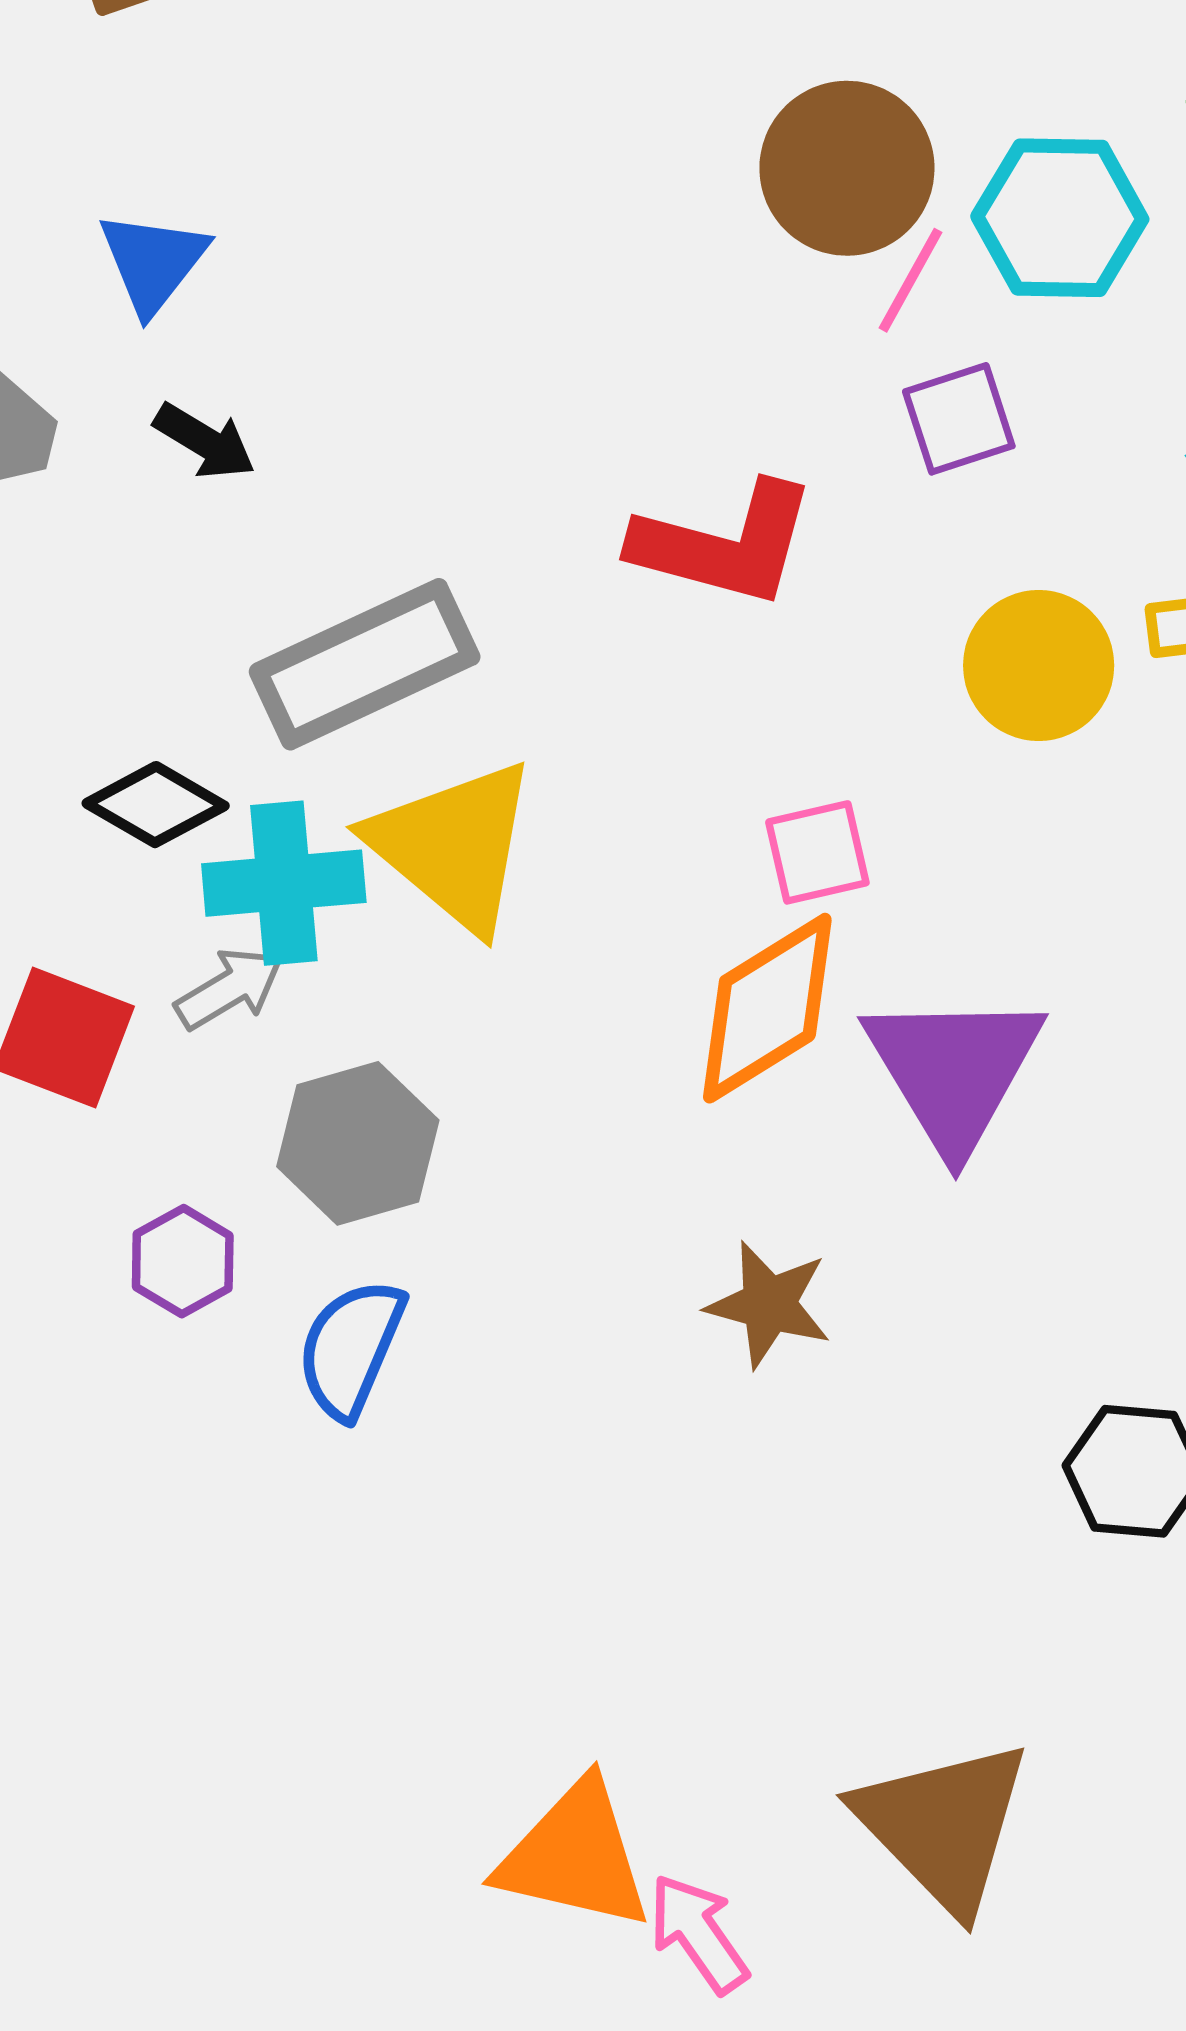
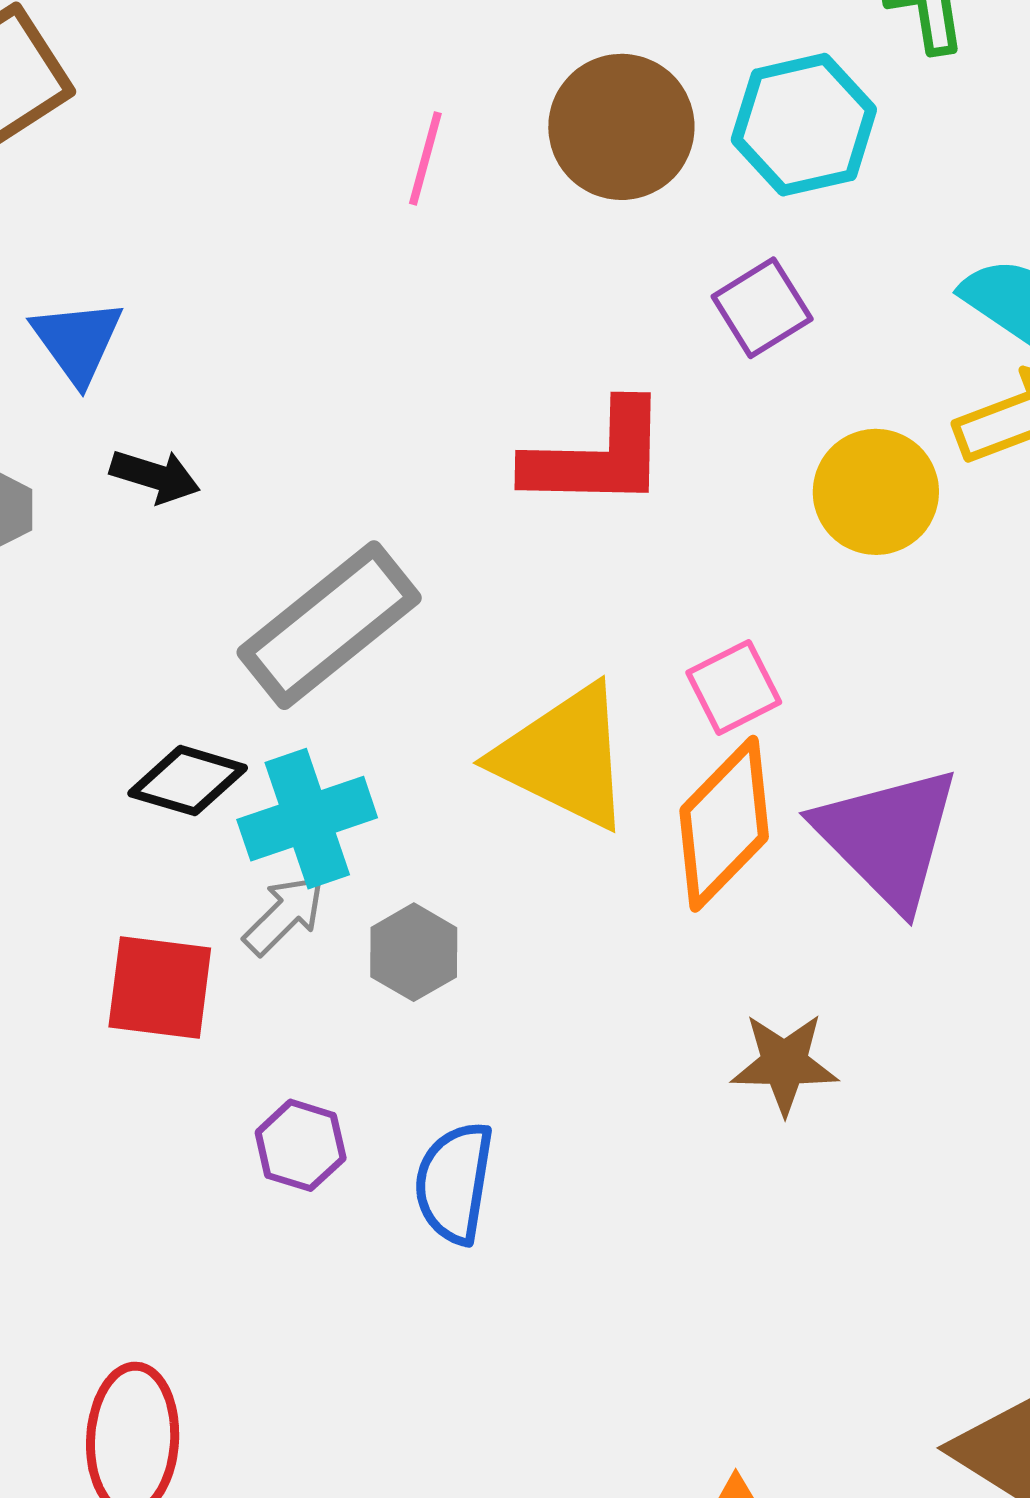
pink line: (910, 280) -> (425, 158), moved
yellow triangle: (453, 846) -> (564, 757), moved
gray hexagon: (358, 1143) -> (414, 952), moved, size x0.7

